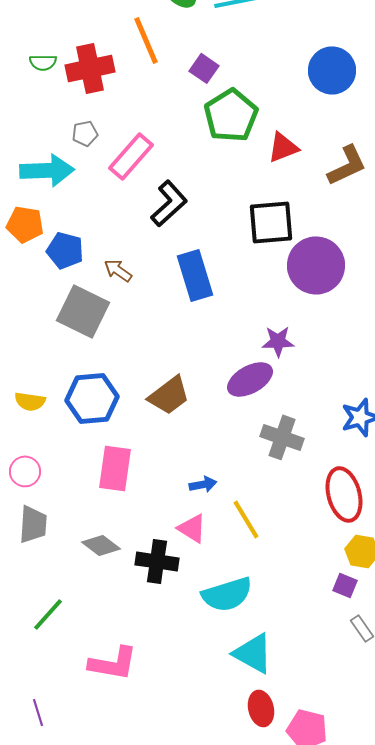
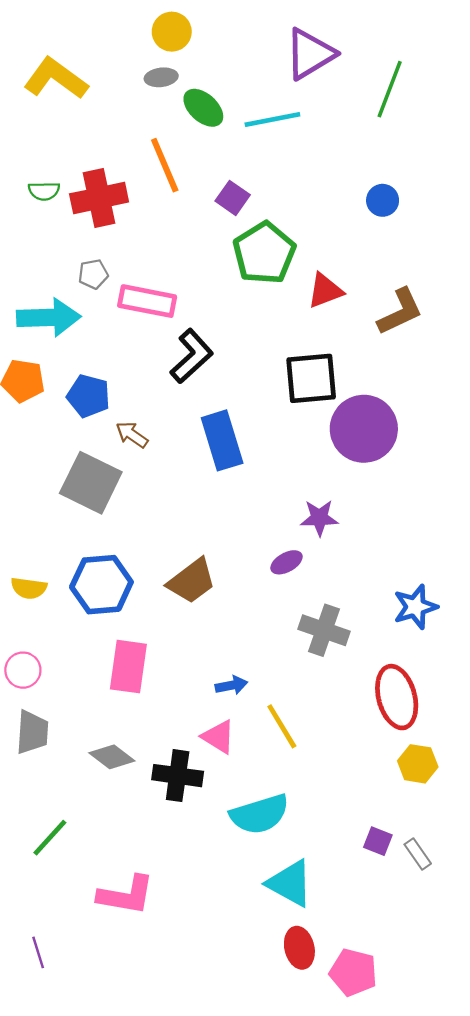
blue circle: (332, 70) -> (383, 200), size x0.6
pink rectangle: (131, 156) -> (147, 301), turned 60
blue pentagon: (65, 250) -> (89, 396), moved
purple ellipse: (250, 379) -> (287, 562), size x0.6
purple square: (345, 585) -> (378, 841), moved

